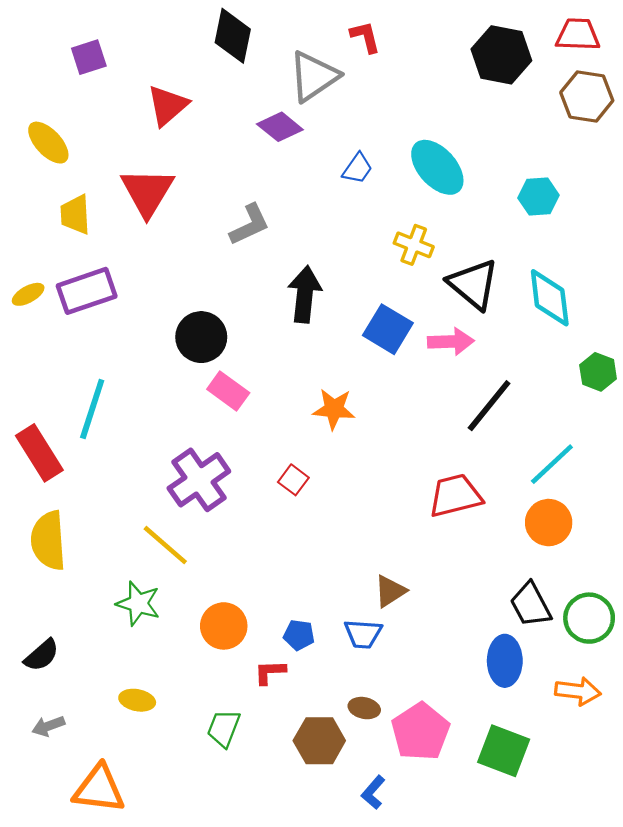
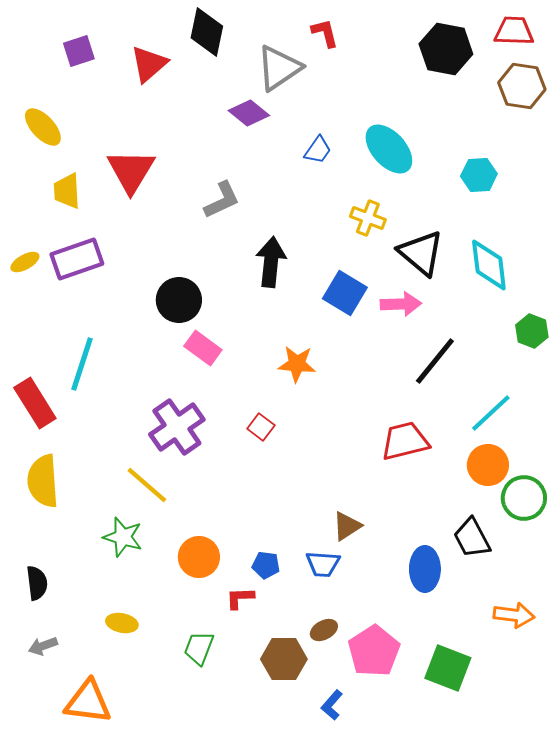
red triangle: (168, 105) -> (149, 64), moved
green circle: (589, 618) -> (524, 498), moved
black semicircle: (42, 655) -> (37, 583), turned -56
blue ellipse: (505, 661) -> (425, 569), moved
brown ellipse: (364, 708) -> (324, 630), turned -40

